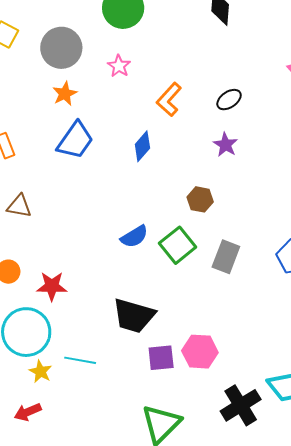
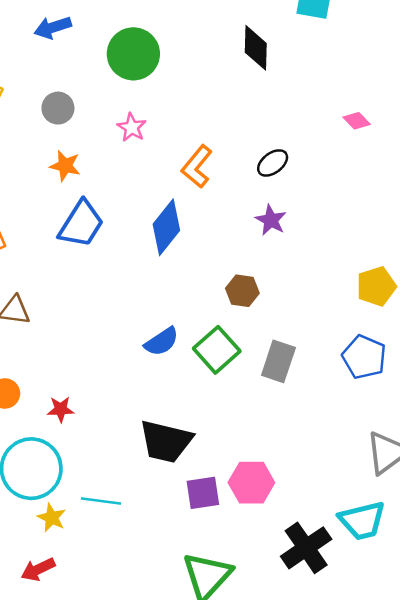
gray circle: (61, 48) -> (58, 108), size x0.6
orange star: (65, 94) -> (65, 166), turned -30
blue diamond: (142, 146) -> (166, 227), size x1.4
red star: (52, 286) -> (61, 409), size x0.7

